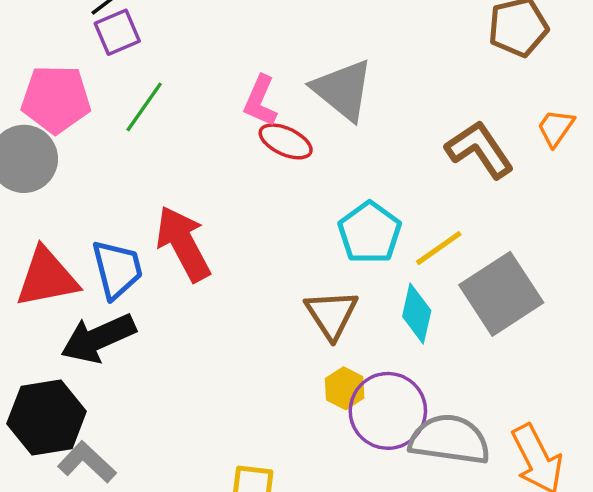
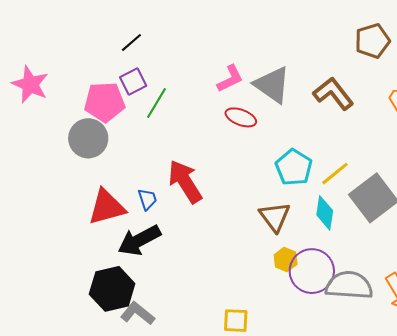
purple square: (117, 32) -> (133, 81), moved
pink L-shape: (260, 101) -> (230, 79), moved, turned -136
brown L-shape: (480, 150) -> (333, 94), moved
blue trapezoid: (117, 269) -> (147, 199), size x0.6

